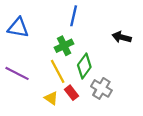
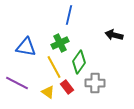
blue triangle: (18, 28) -> (26, 47), moved
purple line: (17, 73) -> (17, 83), moved
gray cross: (101, 88) -> (95, 83), turned -30

